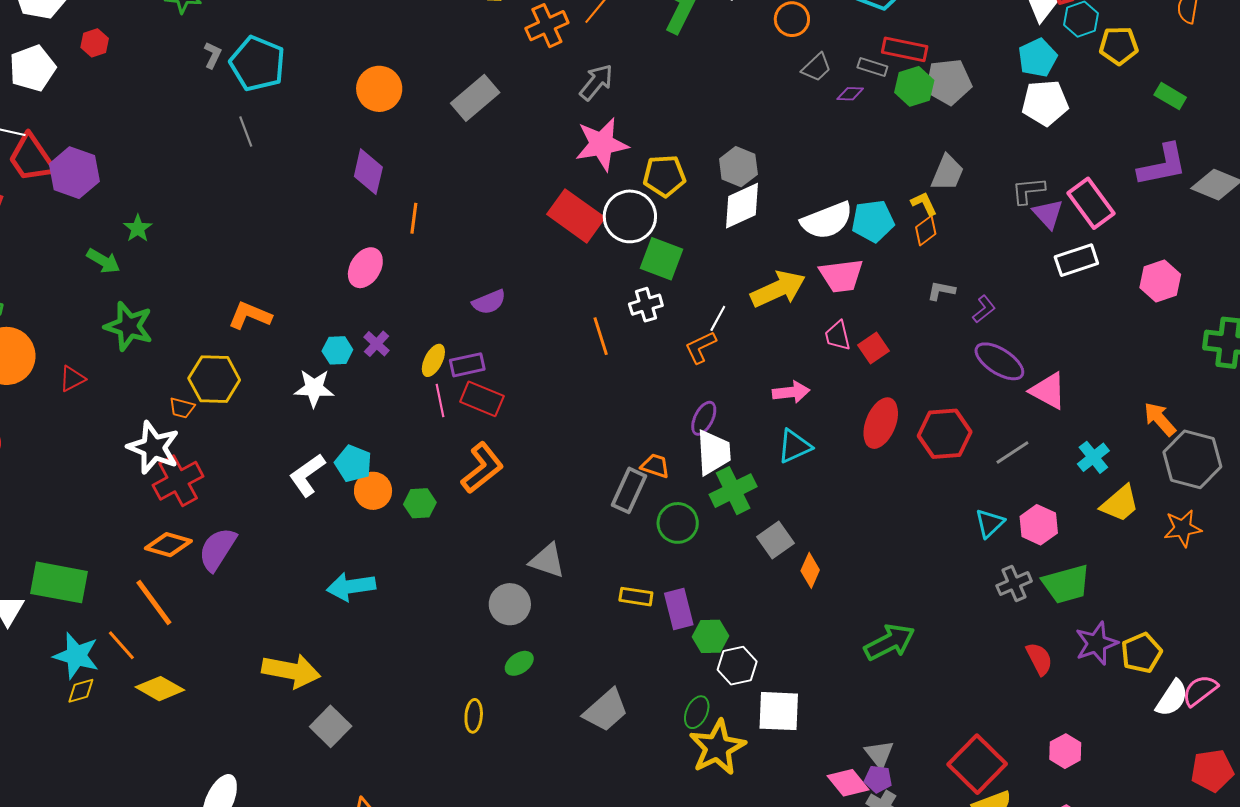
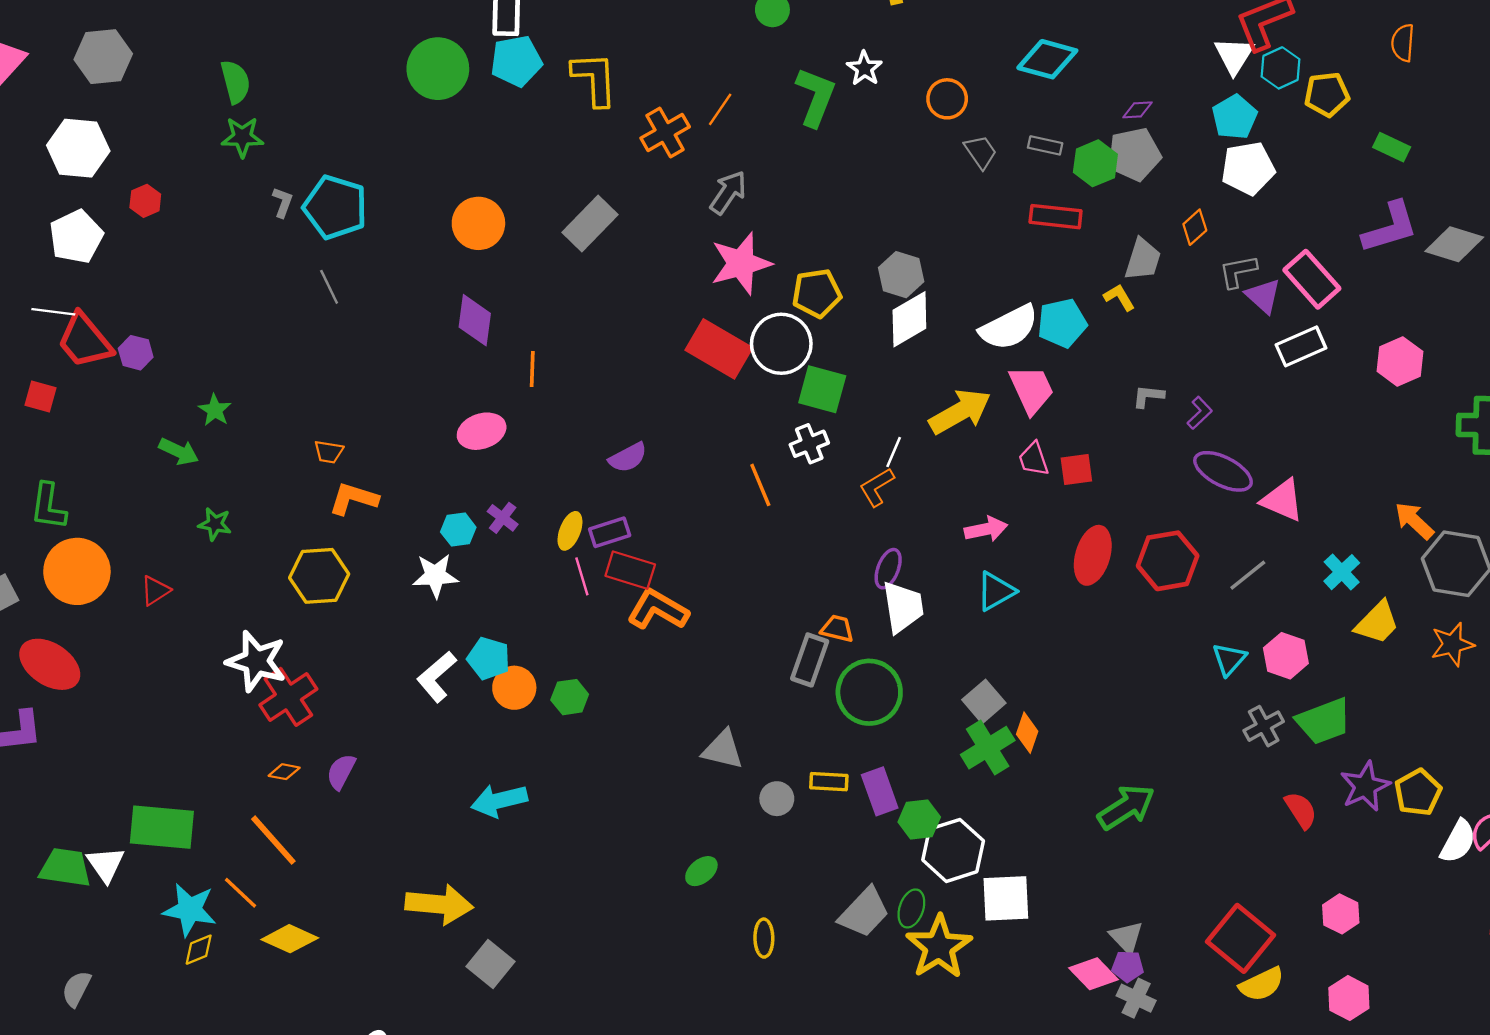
red rectangle: (905, 49) -> (1056, 217), moved
gray trapezoid: (816, 67) -> (981, 152), turned -76
purple diamond: (850, 94) -> (1138, 110), moved
purple hexagon: (74, 173) -> (136, 353), size x0.6
orange diamond: (926, 231) -> (1195, 227), moved
pink ellipse: (365, 268) -> (482, 431), turned 45
pink trapezoid: (841, 276) -> (1031, 389), turned -102
green star: (129, 326) -> (215, 524), size x0.6
red square: (874, 348) -> (1076, 469), turned 32
orange trapezoid: (182, 408) -> (329, 452), moved
orange L-shape: (482, 468) -> (658, 610), moved, turned -106
green cross: (733, 491) -> (988, 748), moved
green circle: (678, 523) -> (869, 692), size x1.4
orange diamond: (168, 545) -> (284, 772), size x0.6
purple semicircle: (217, 549) -> (341, 772), size x0.7
gray circle: (510, 604) -> (777, 799), moved, size x0.7
white hexagon: (737, 666) -> (953, 850), size x1.4
gray trapezoid: (606, 710) -> (864, 912), moved
yellow ellipse: (474, 716) -> (764, 938), moved

